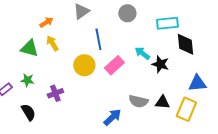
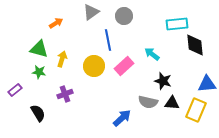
gray circle: (127, 13) -> (124, 16), moved
yellow arrow: (52, 43) -> (62, 59), moved, turned 49
black star: (160, 64) -> (163, 81), moved
green star: (27, 80) -> (39, 72), moved

